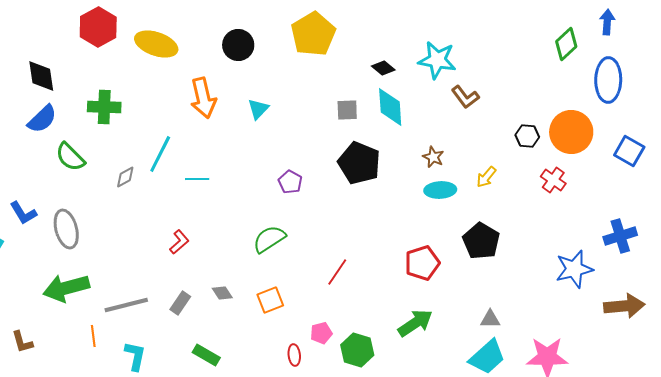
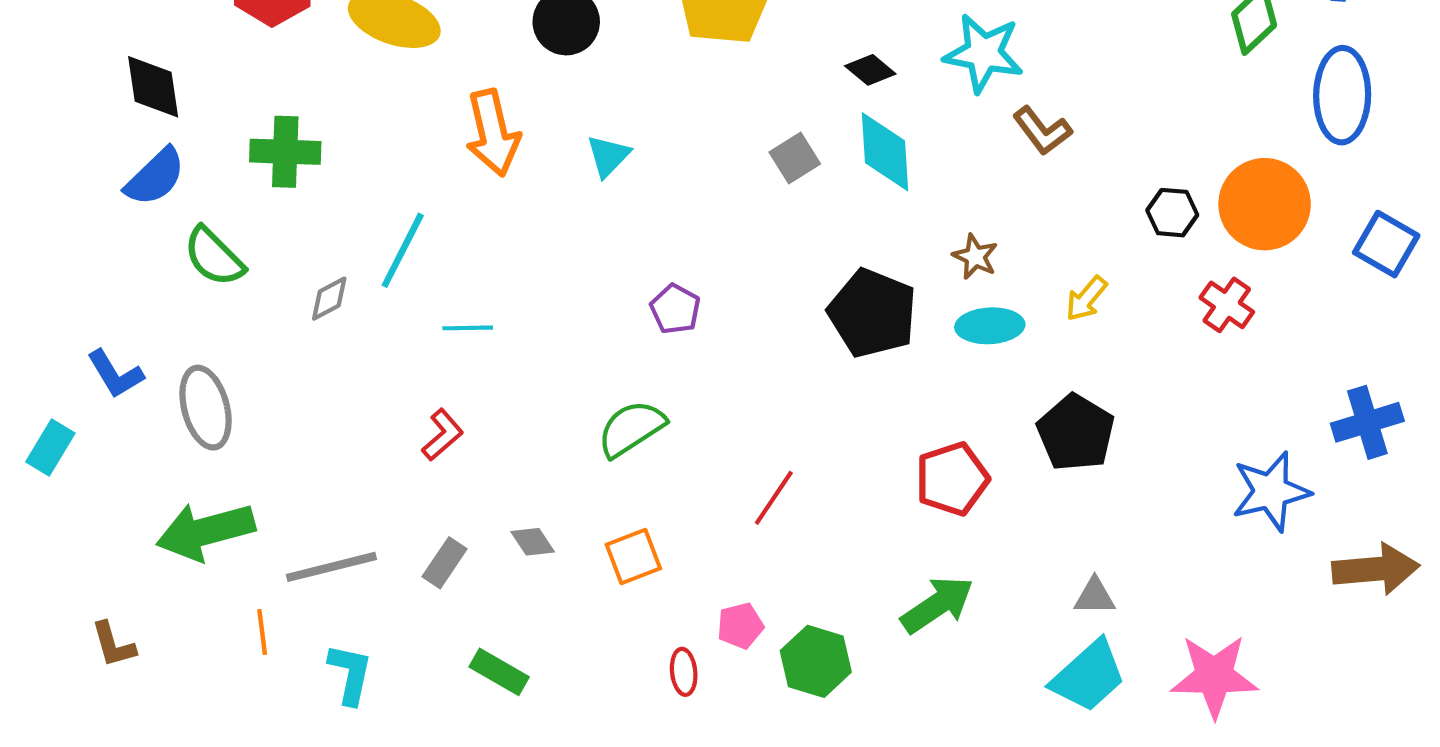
gray square: (347, 110) -> (795, 158), turned -30
black pentagon: (359, 163) -> (872, 313), moved
cyan line: (197, 179) -> (468, 328), moved

